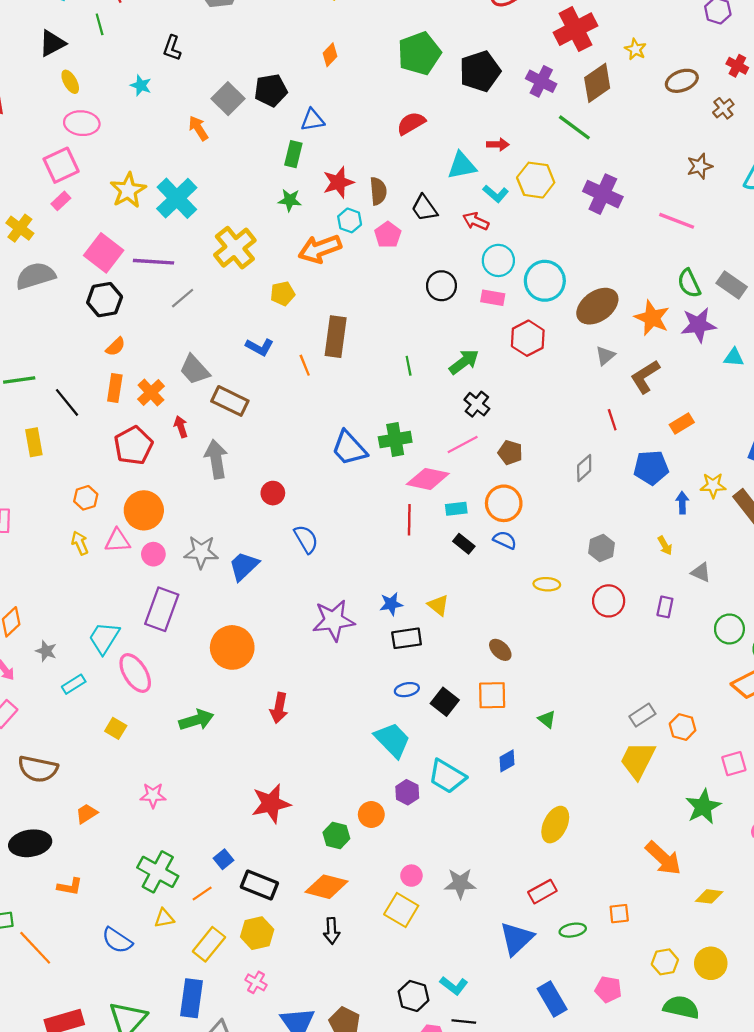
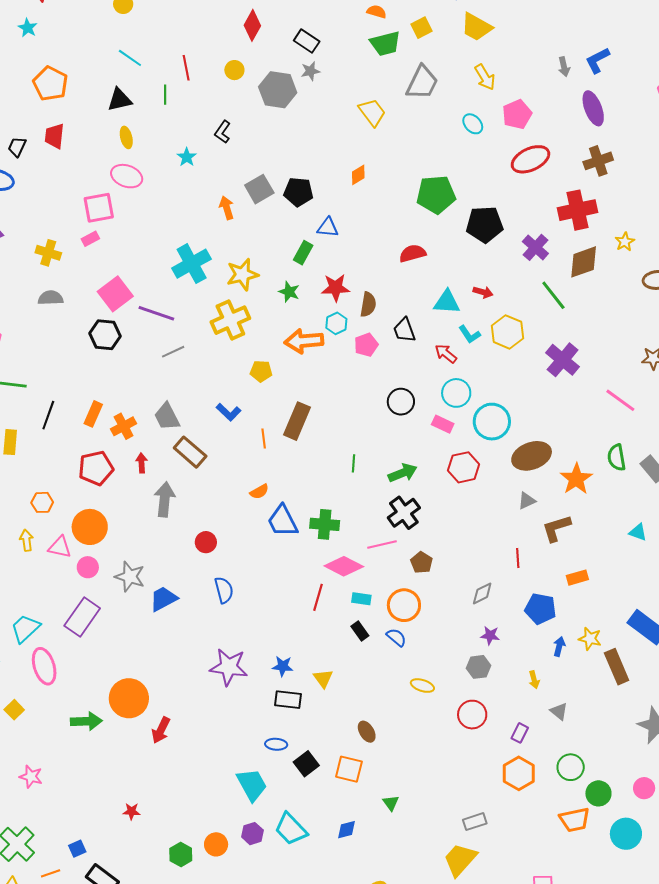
yellow star: (128, 190) -> (242, 274), moved
yellow cross: (20, 228) -> (48, 253), turned -35
gray semicircle: (35, 276) -> (51, 298), size x0.7
purple star: (698, 325) -> (490, 635), moved, size x0.6
orange semicircle: (116, 347) -> (259, 492), moved
black line: (67, 402) -> (48, 415), turned 44
black cross: (477, 404) -> (404, 513), size x1.4
orange circle: (232, 647) -> (129, 698), moved
orange hexagon: (683, 727) -> (519, 773), moved, size x1.4
red star: (271, 804) -> (131, 811), size x0.5

